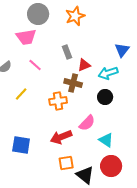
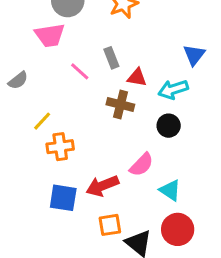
pink line: (35, 65) -> (80, 71), moved
red triangle: (84, 65) -> (137, 77), turned 32
orange cross: (58, 101) -> (60, 147), moved
blue square: (21, 145) -> (63, 198), moved

